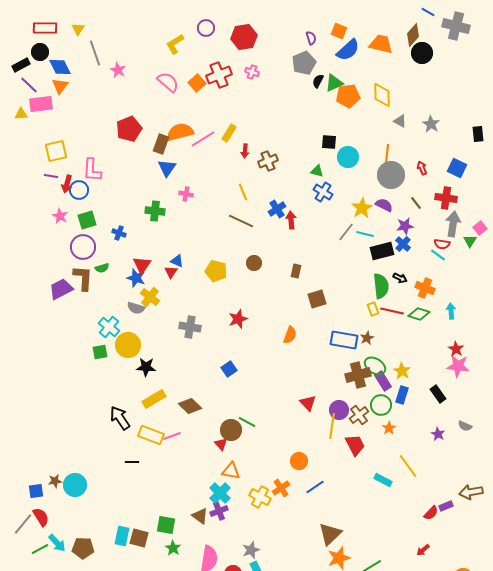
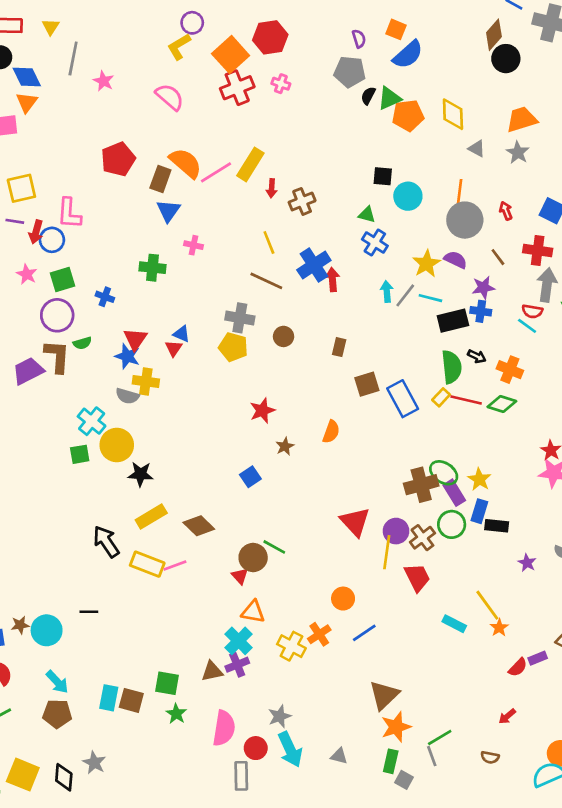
purple circle: (206, 28) -> (192, 23), moved
orange trapezoid: (381, 44) -> (522, 119), moved, turned -30
gray line: (95, 53) -> (73, 59), turned 30
gray pentagon: (304, 63) -> (350, 72), turned 30
orange square: (197, 83) -> (231, 55), moved, size x1.5
orange semicircle: (180, 132) -> (186, 163), turned 56
yellow rectangle: (229, 133) -> (250, 164), size x1.4
blue cross: (277, 209) -> (314, 265), size x1.4
blue cross: (403, 244) -> (481, 311), turned -35
yellow cross: (150, 297) -> (146, 381), turned -30
yellow rectangle: (373, 309) -> (441, 397), turned 64
cyan arrow: (451, 311) -> (387, 291), moved
gray cross: (190, 327) -> (240, 318), moved
brown star: (367, 338) -> (285, 446), moved
blue rectangle: (344, 340) -> (403, 399), moved, turned 52
black rectangle: (438, 394) -> (497, 526), moved, turned -48
red triangle: (308, 403) -> (355, 522), size x1.4
orange star: (389, 428) -> (499, 628), moved
black line: (132, 462) -> (89, 612), moved
brown triangle: (200, 516) -> (212, 671), turned -48
cyan arrow: (57, 543) -> (57, 682), moved

